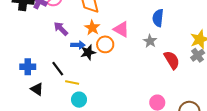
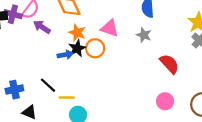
purple arrow: (61, 29) -> (42, 27), moved
black star: (88, 52) -> (77, 48), moved
red semicircle: (172, 60) -> (169, 64), moved

